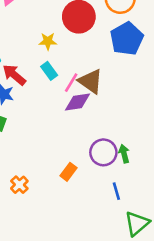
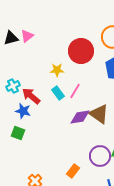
brown triangle: (90, 81) -> (99, 114), moved
pink line: (71, 83) -> (75, 91), moved

